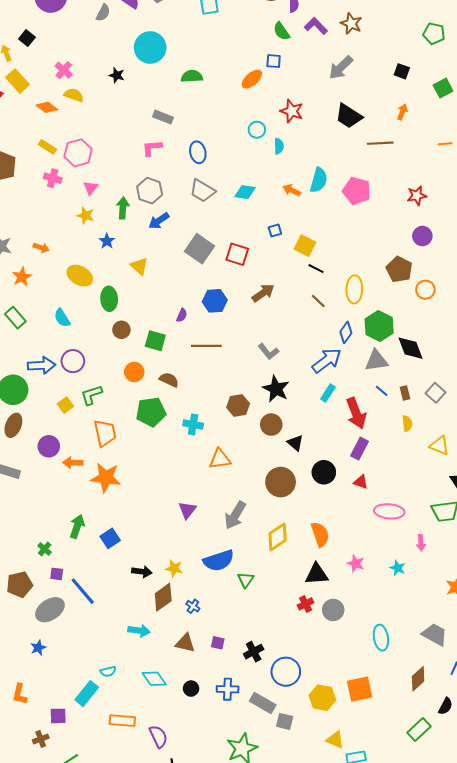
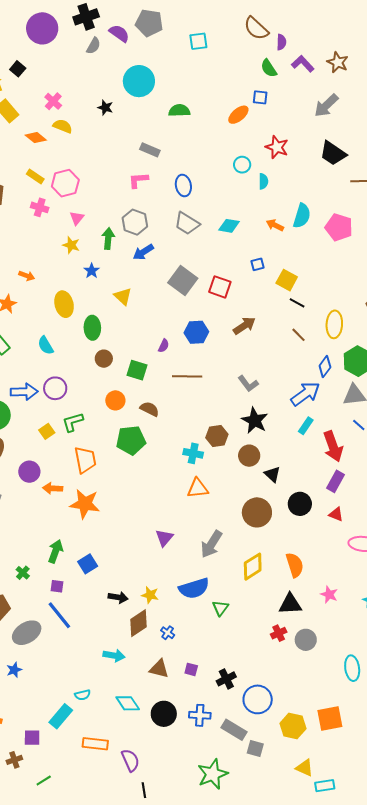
yellow ellipse: (80, 276) -> (64, 304), turned 45
cyan cross: (193, 425) -> (193, 453), moved
purple square: (57, 574) -> (57, 586), moved
black circle: (191, 689) -> (164, 714), size x1.6

